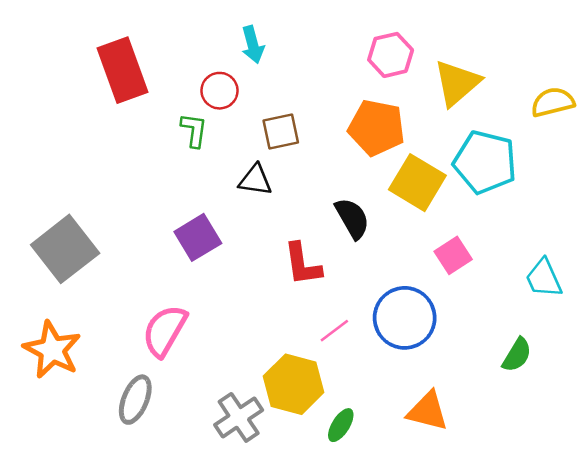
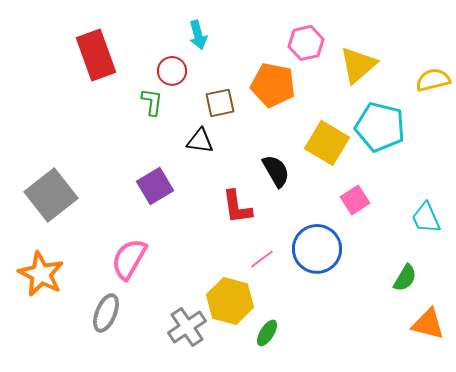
orange pentagon: (377, 128) -> (273, 85), moved
orange triangle: (428, 411) -> (428, 324), moved

